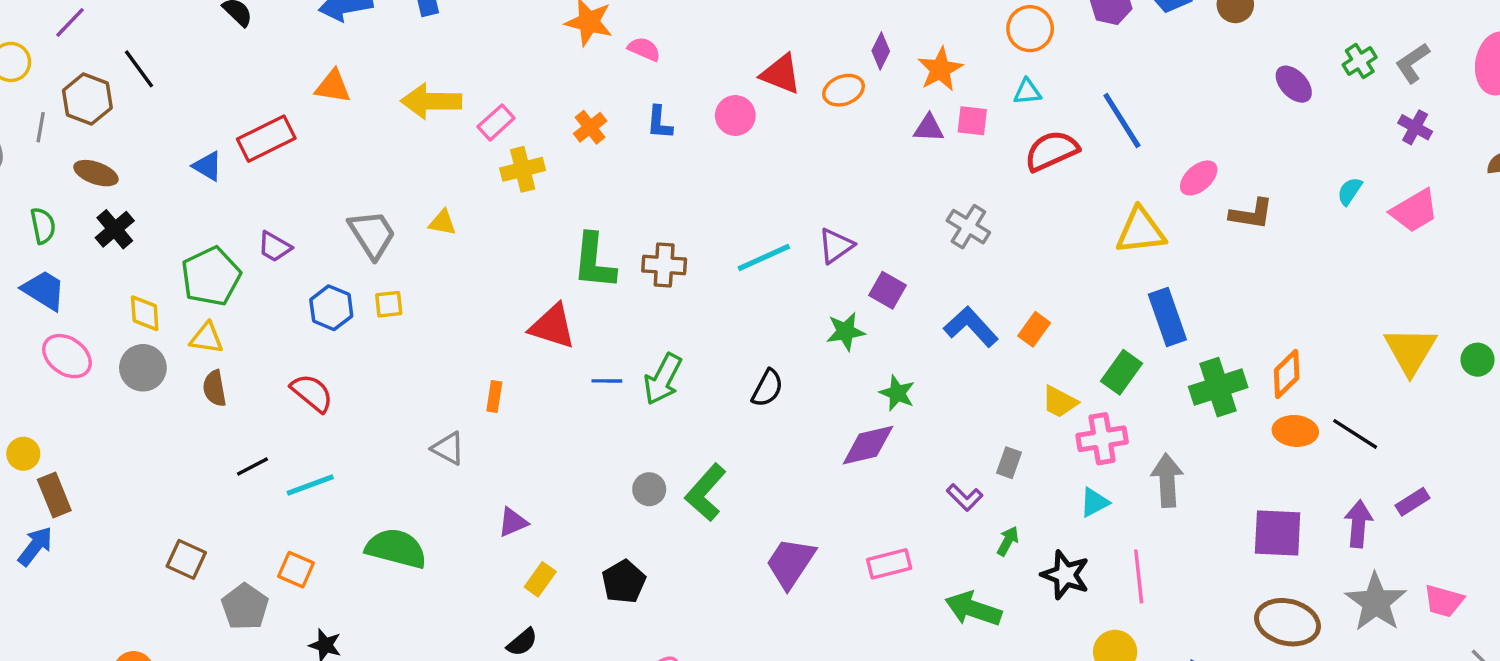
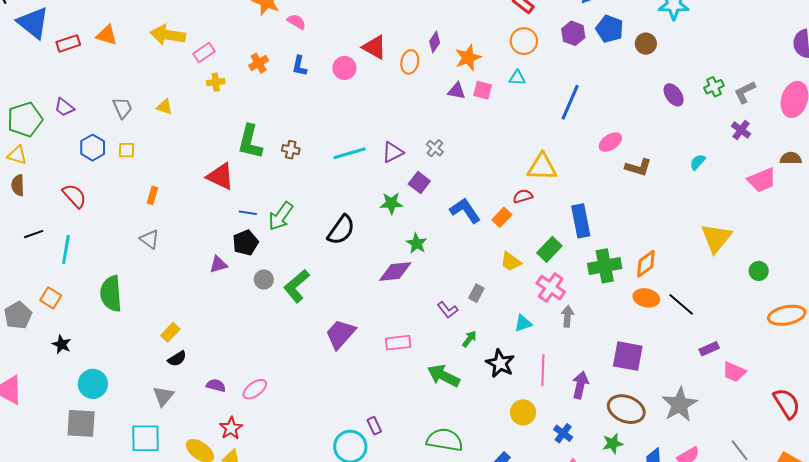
orange triangle: (333, 86) -> (107, 35), moved
orange ellipse: (844, 90) -> (410, 62), turned -65
blue line: (1122, 120) -> (570, 102), turned 48
red rectangle: (266, 139) -> (68, 43), size x0.7
red semicircle: (1052, 151) -> (523, 196), moved, size x0.6
blue triangle: (208, 166) -> (33, 23), moved, size x1.8
yellow cross: (523, 169) -> (216, 82), size x0.7
pink trapezoid: (1414, 211) -> (762, 180), moved
gray cross: (968, 227) -> (435, 148), moved, size x0.7
yellow triangle: (1141, 231) -> (542, 167), moved
gray trapezoid: (372, 234) -> (122, 108), size x0.7
brown cross: (664, 265) -> (291, 150), size x0.7
yellow triangle: (1410, 351) -> (716, 238), moved
black semicircle: (767, 388) -> (341, 230), size x1.4
orange rectangle: (494, 396) -> (152, 195), moved
pink cross: (1102, 439) -> (551, 288), moved, turned 36
gray arrow: (1167, 480) -> (567, 316), size x0.7
cyan line: (310, 485) -> (66, 250), turned -68
purple triangle: (513, 522) -> (218, 264), moved
purple arrow: (1358, 524) -> (580, 385), moved
green semicircle: (396, 548) -> (111, 294), turned -117
yellow rectangle: (540, 579) -> (170, 332), moved
black pentagon: (624, 582) -> (245, 243), moved
pink trapezoid: (1444, 601) -> (734, 372), moved

